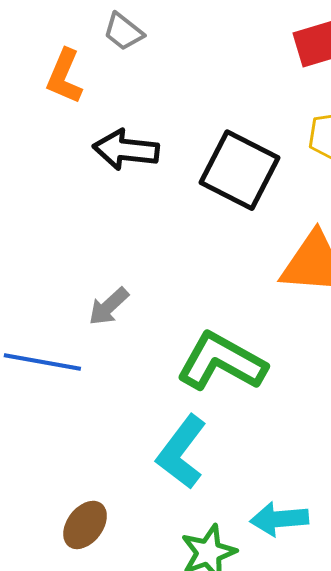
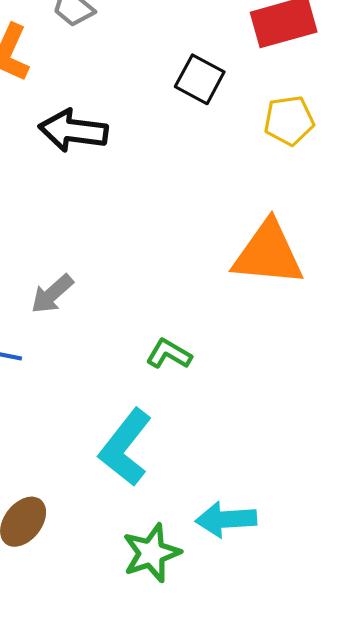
black square: (239, 170) -> (200, 79), moved, size x0.6
green L-shape: (221, 362) -> (169, 354), size x0.5

